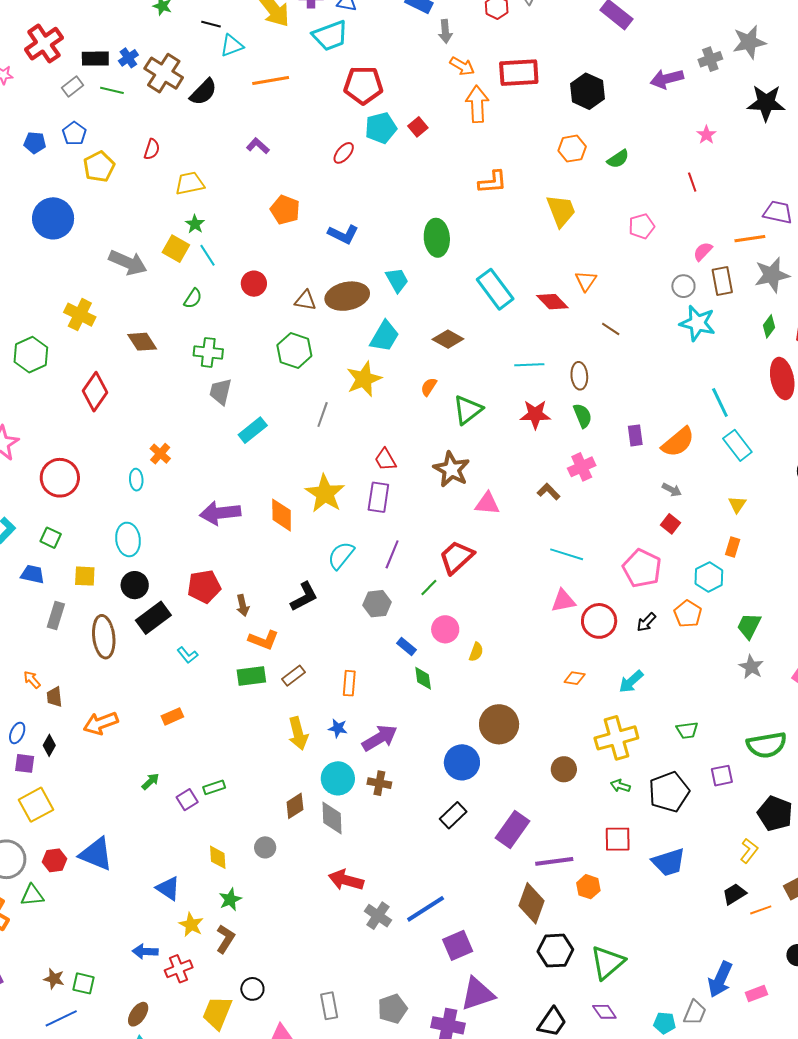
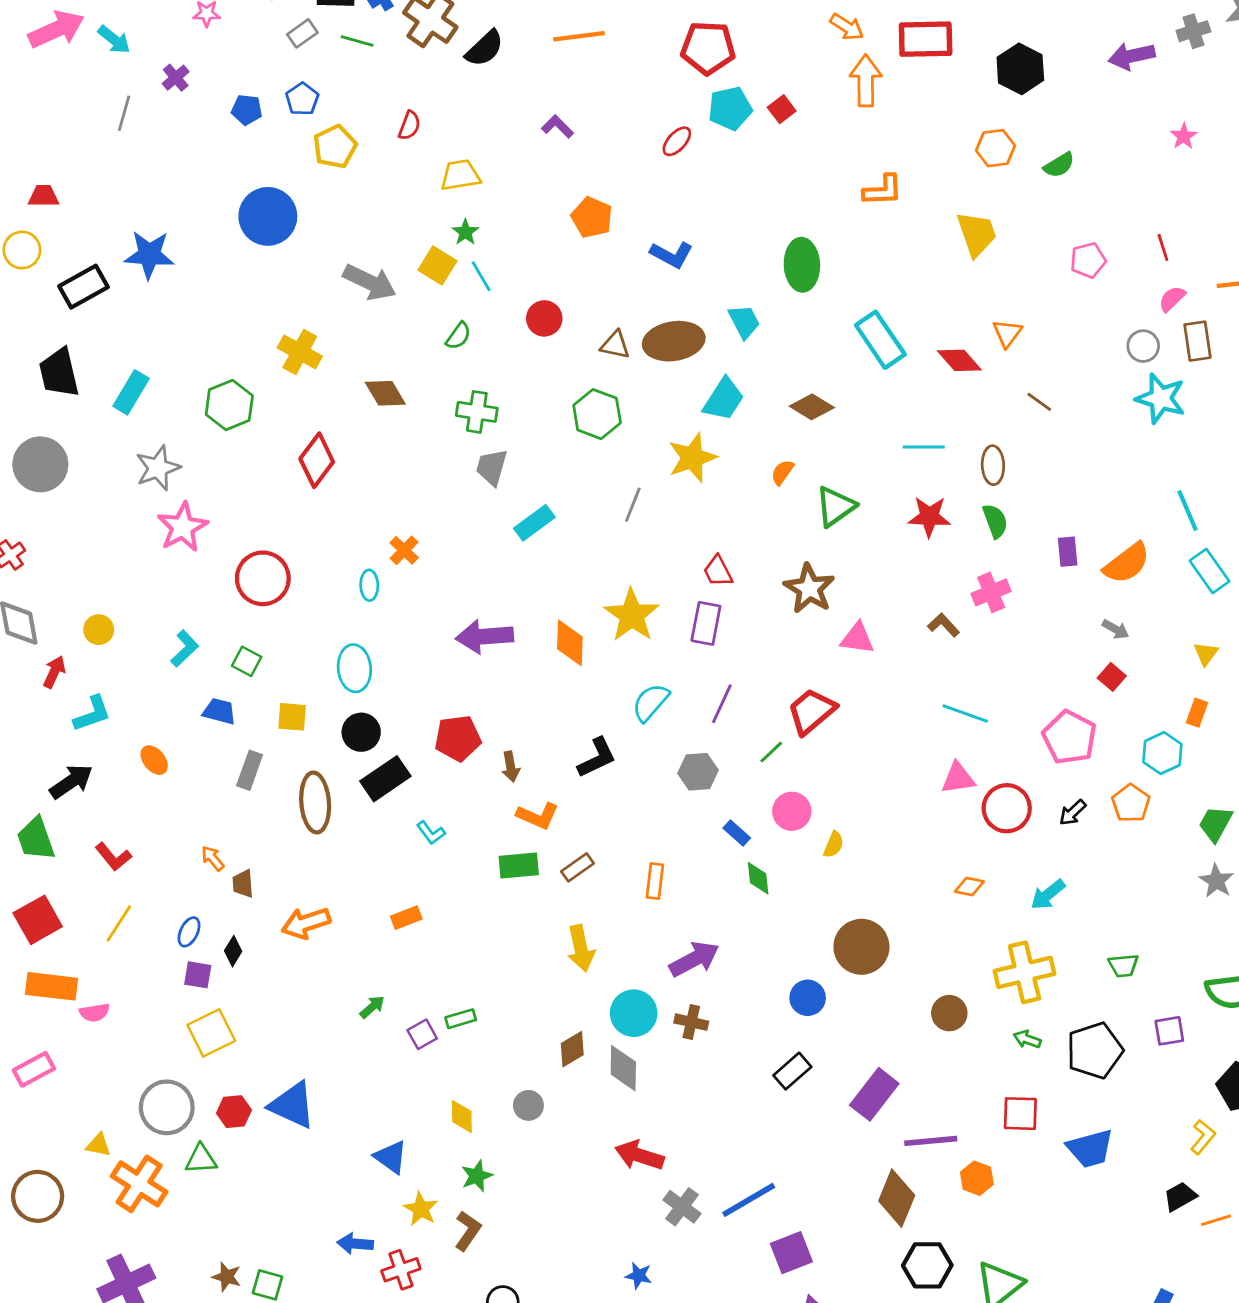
red line: (692, 182) -> (1163, 247), moved
blue star: (338, 728) -> (639, 1276), moved
blue circle: (462, 762) -> (808, 998), size x0.7

